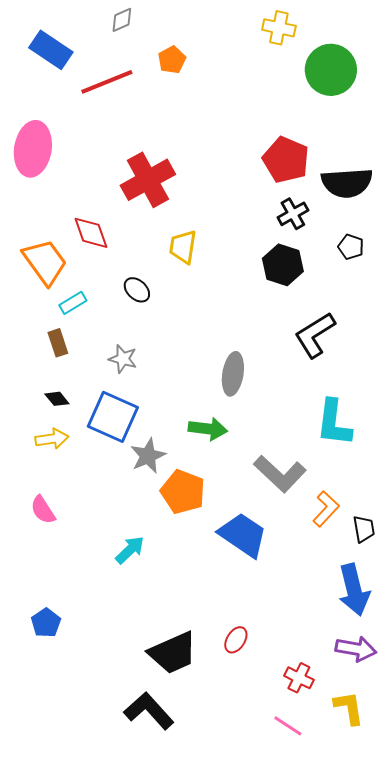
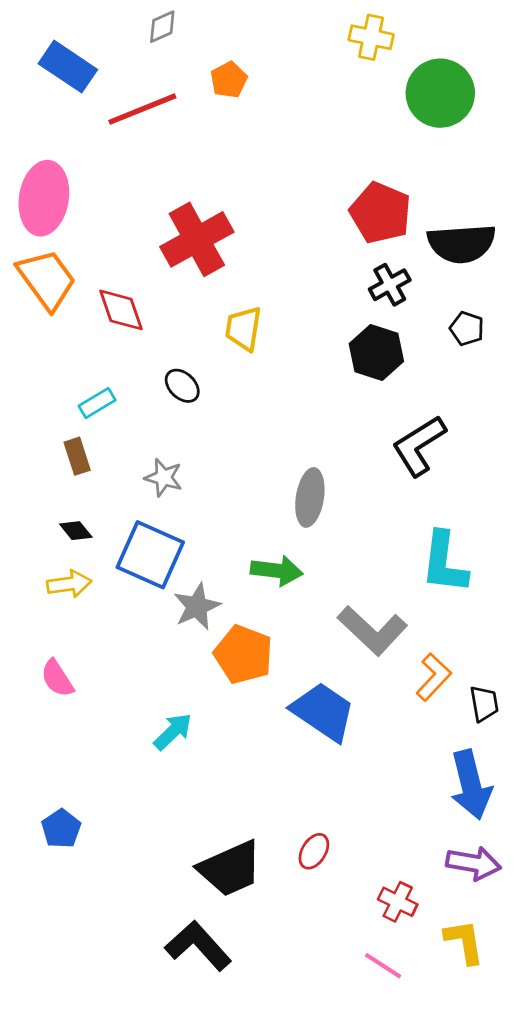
orange trapezoid: (45, 262) -> (47, 279), moved

